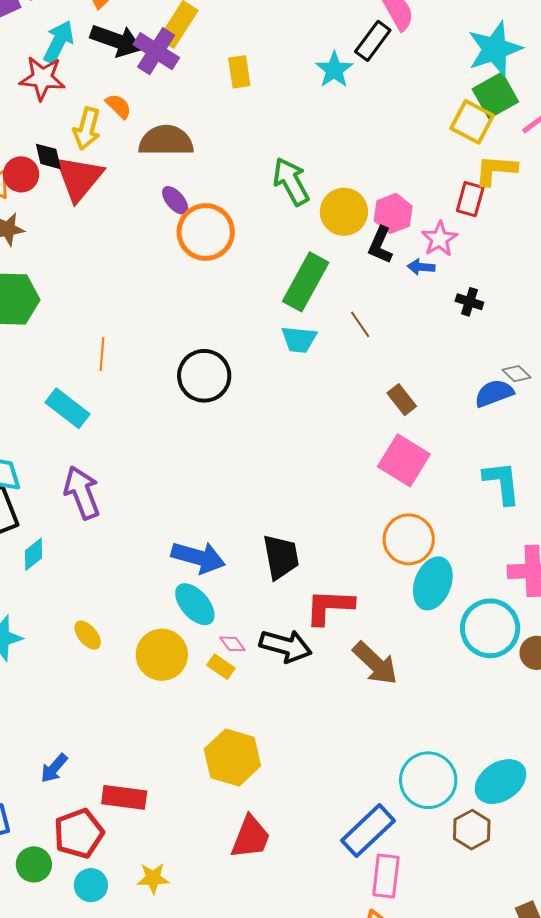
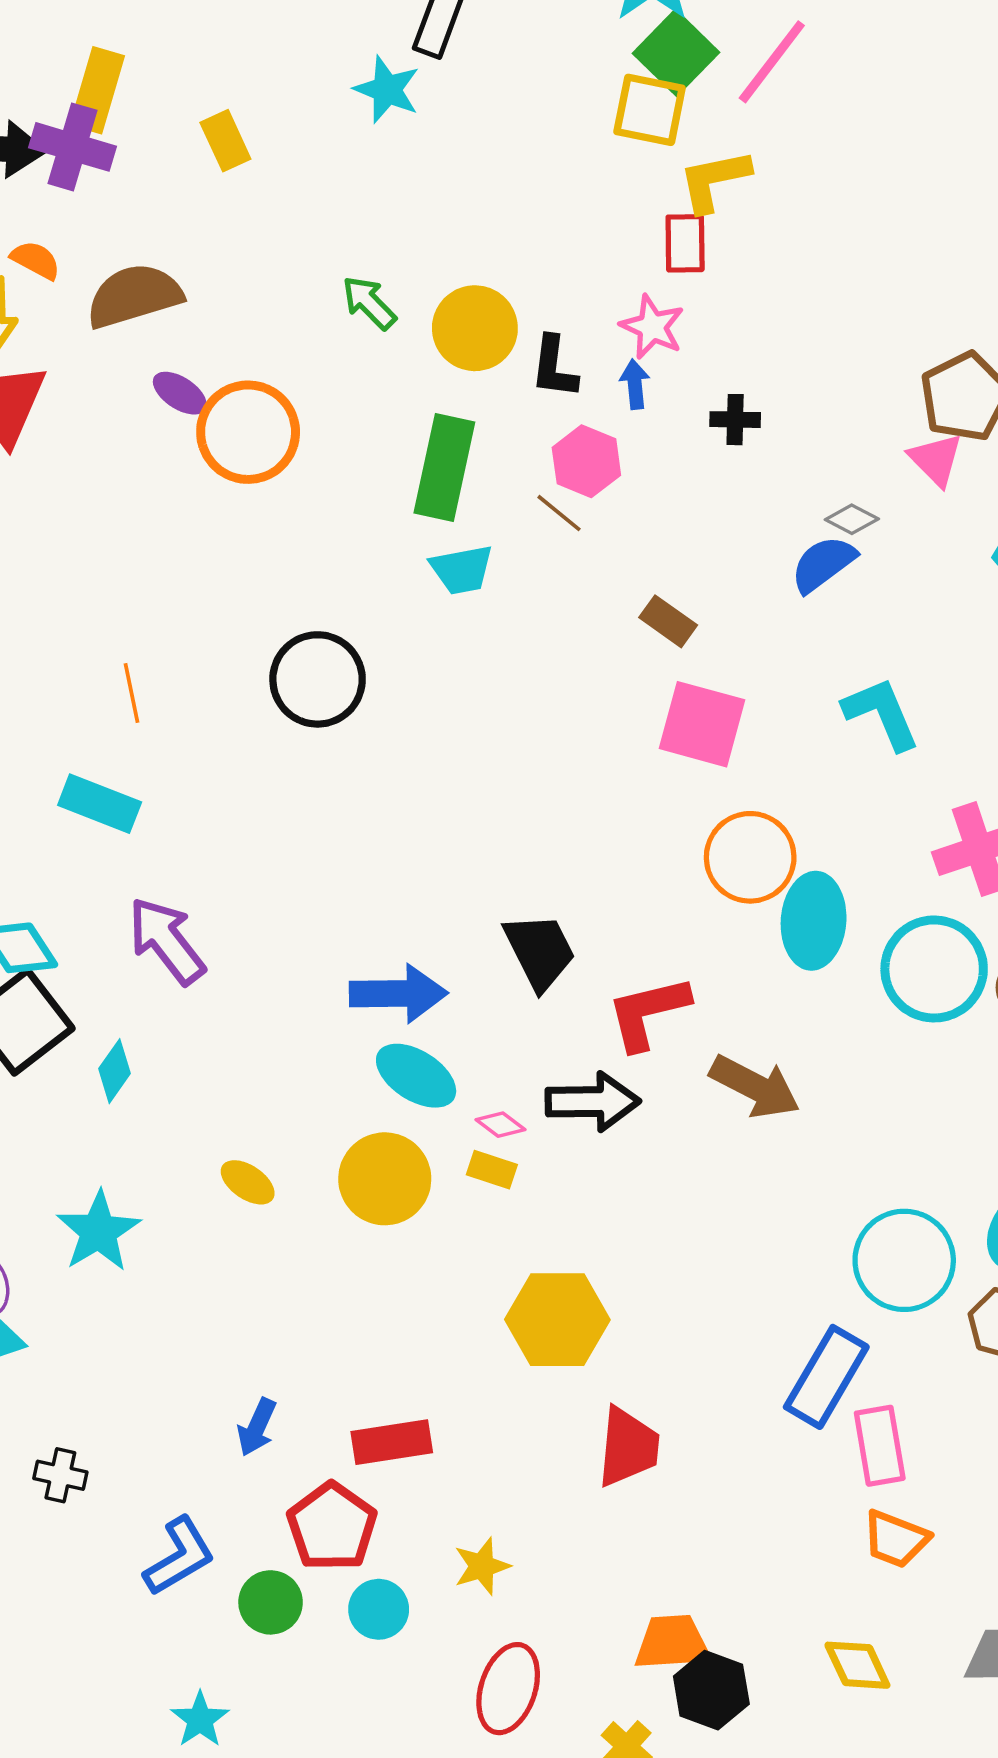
green arrow: (291, 181) -> (369, 303), size x0.7
pink hexagon: (393, 213) -> (586, 461), moved
blue arrow: (421, 267) -> (635, 384), turned 96

